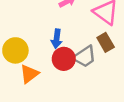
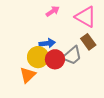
blue arrow: (57, 39) -> (47, 43), turned -98
yellow circle: (15, 50) -> (38, 57), moved

